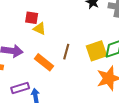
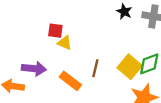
yellow square: (96, 51) -> (130, 67), turned -30

